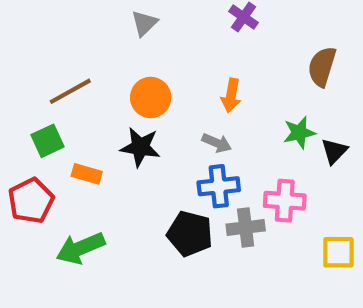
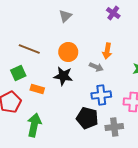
brown line: (70, 91) -> (29, 49), turned 50
gray arrow: (217, 143) -> (96, 67), moved
gray cross: (246, 228) -> (114, 127), moved
green arrow: (80, 248) -> (34, 125), turned 125

